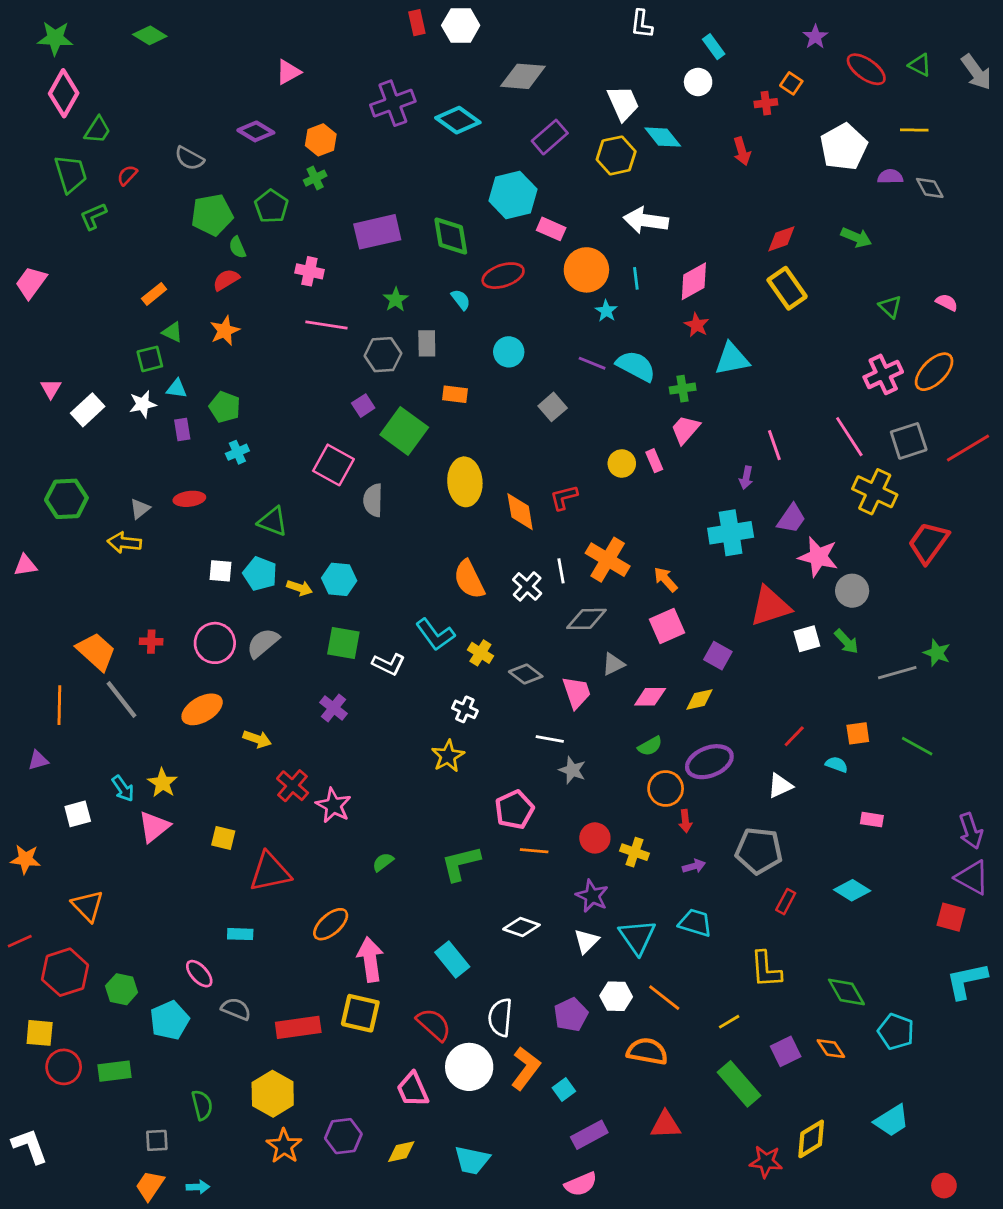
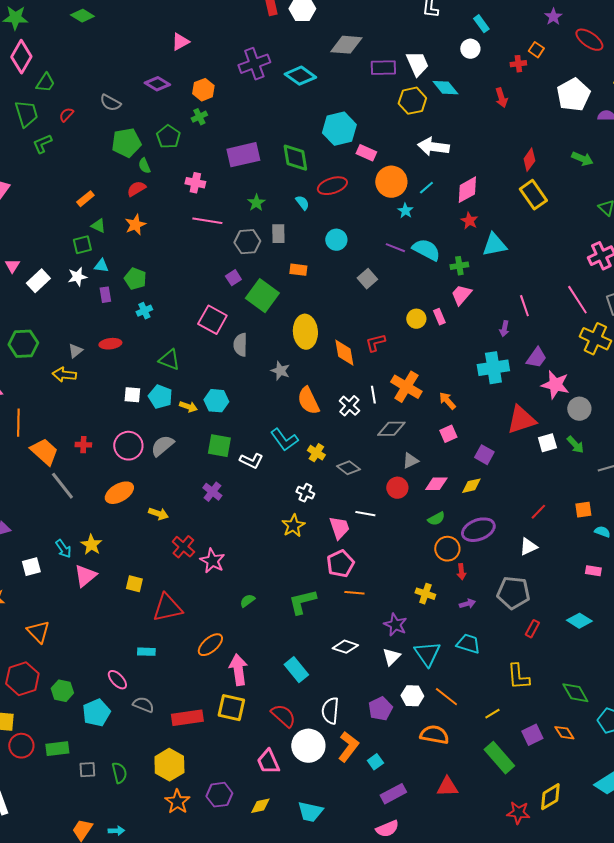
purple rectangle: (550, 137) -> (383, 68), moved, turned 40
red diamond: (781, 239) -> (529, 160), turned -35
cyan line: (636, 278) -> (426, 188), turned 56
pink square: (667, 626) -> (448, 434), size x0.7
pink trapezoid: (577, 692) -> (339, 528), moved
orange line: (59, 705) -> (18, 423), moved
cyan semicircle: (837, 764) -> (602, 532), moved
gray star: (572, 770) -> (280, 371), moved
red circle: (595, 838) -> (397, 488), moved
gray square: (157, 1140) -> (87, 770), moved

